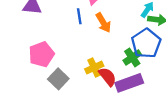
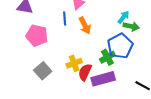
pink pentagon: (42, 54) -> (37, 36), moved, turned 30
red semicircle: (108, 77) -> (85, 72), turned -120

